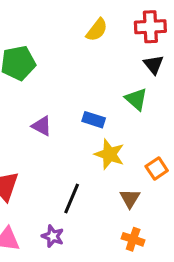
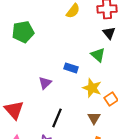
purple triangle: (42, 126) -> (45, 83), moved, turned 48
yellow star: (109, 154) -> (92, 88), moved

